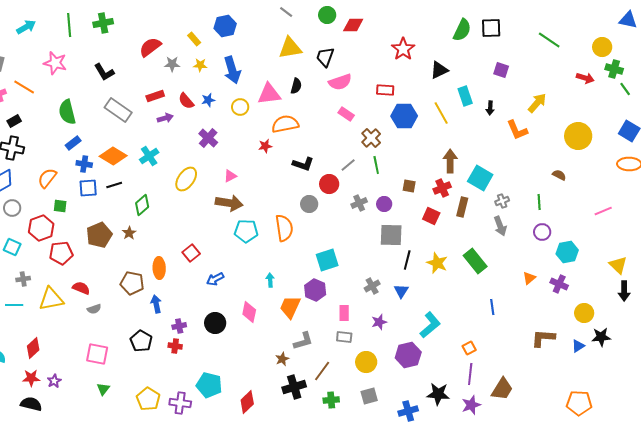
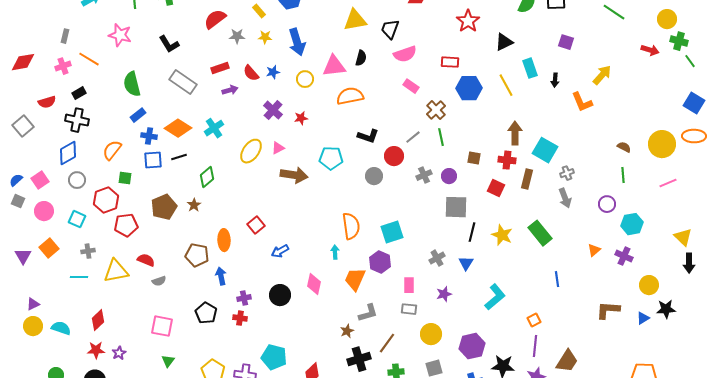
yellow circle: (578, 136) -> (662, 144), moved
red star: (265, 146) -> (301, 118), moved
pink triangle: (230, 176) -> (278, 148), moved
red cross: (442, 188) -> (507, 160), turned 30
green line: (539, 202) -> (623, 175), moved
orange semicircle: (284, 228) -> (351, 226), moved
cyan pentagon: (246, 231) -> (331, 158), moved
purple hexagon: (408, 355) -> (472, 346), moved

